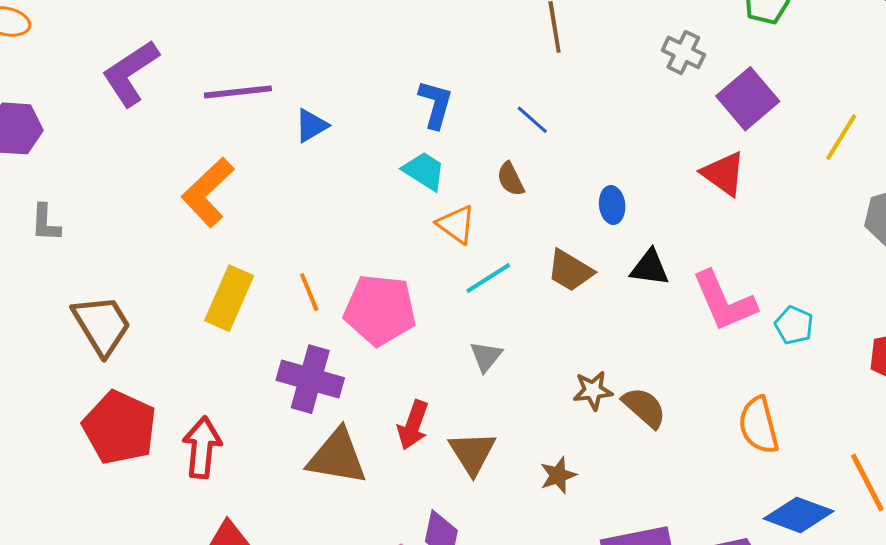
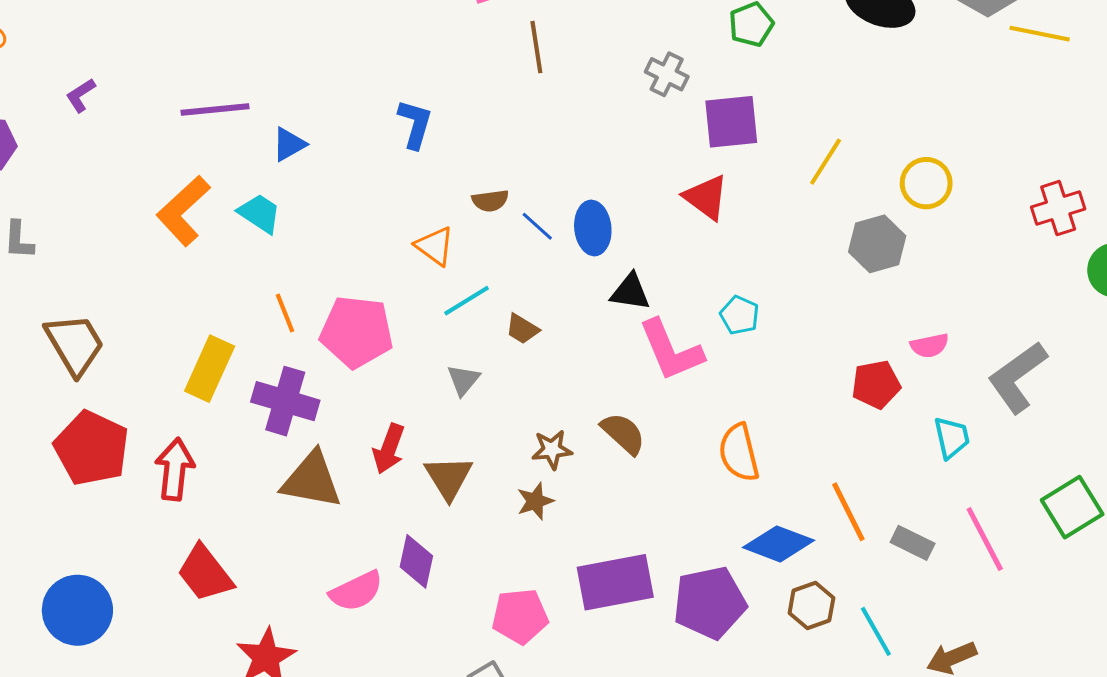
purple L-shape: (130, 73) -> (81, 95), moved, size x0.5
purple square: (748, 99) -> (731, 122), turned 34
blue line: (532, 120) -> (537, 226), moved
cyan trapezoid: (424, 171) -> (260, 213), moved
brown semicircle: (511, 179) -> (490, 201), turned -72
blue ellipse: (612, 205) -> (593, 228), size x1.4
brown trapezoid: (570, 271) -> (522, 329), moved, size x0.7
yellow rectangle: (229, 298) -> (210, 369), moved
pink L-shape: (724, 301) -> (671, 350), moved
cyan pentagon: (794, 325) -> (739, 315), moved
brown star: (593, 391) -> (552, 449), moved

